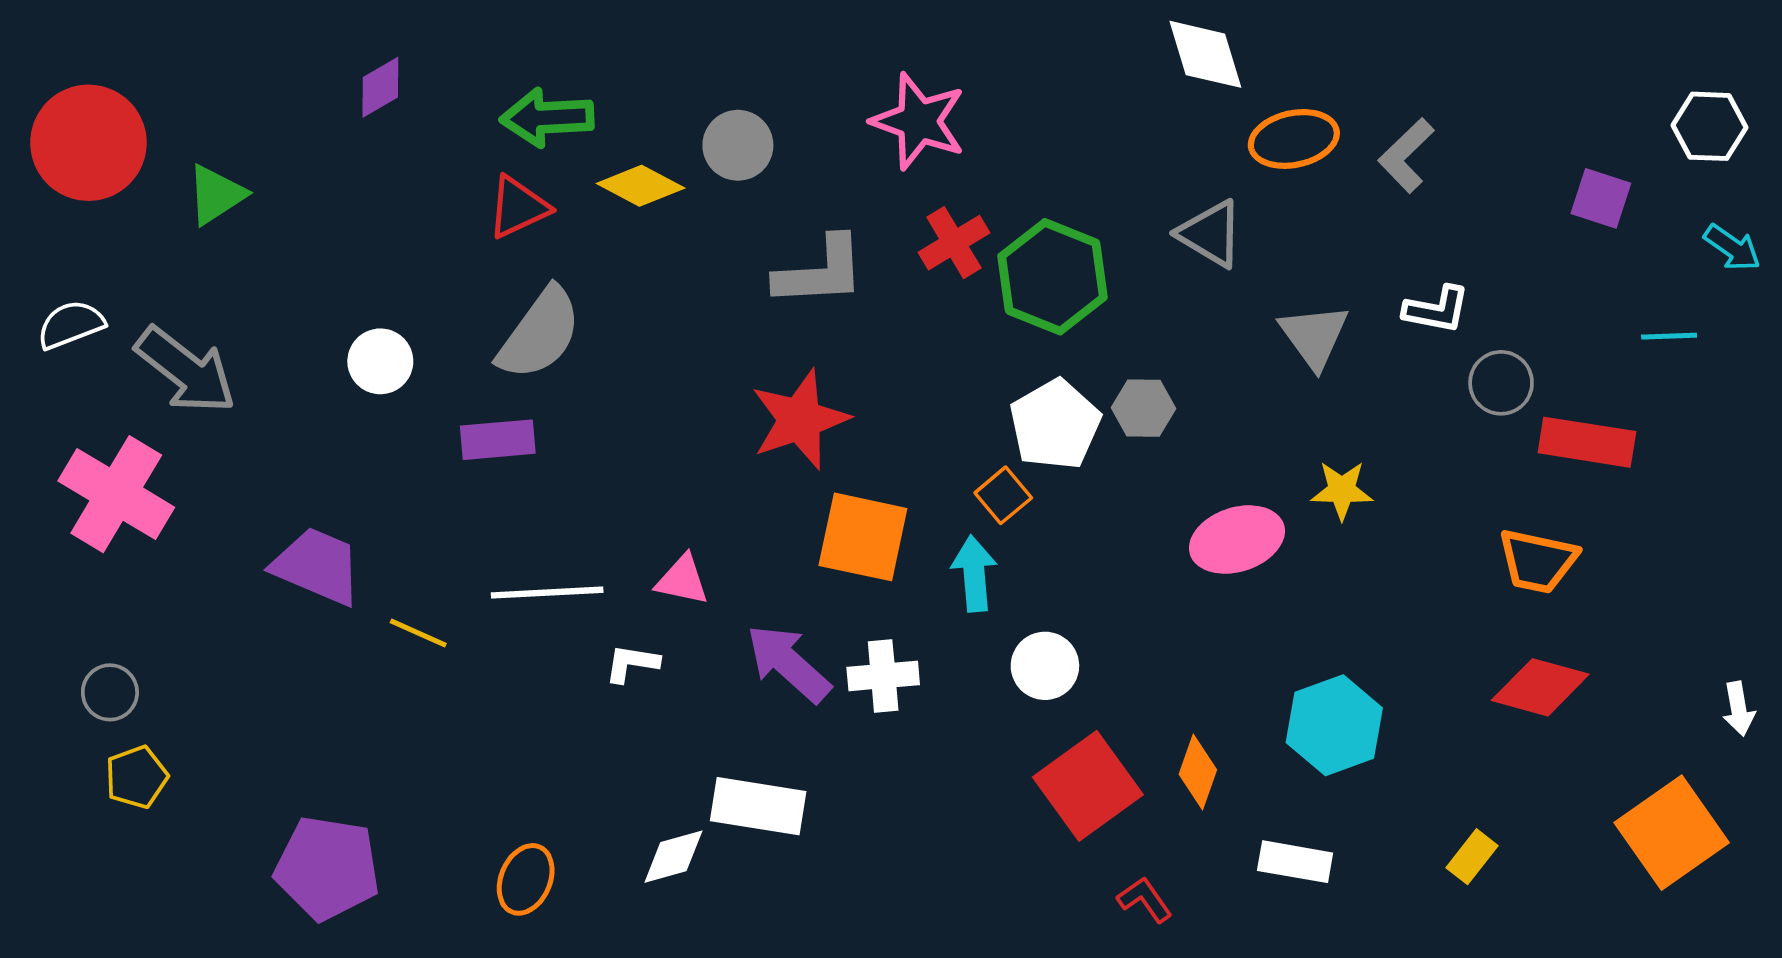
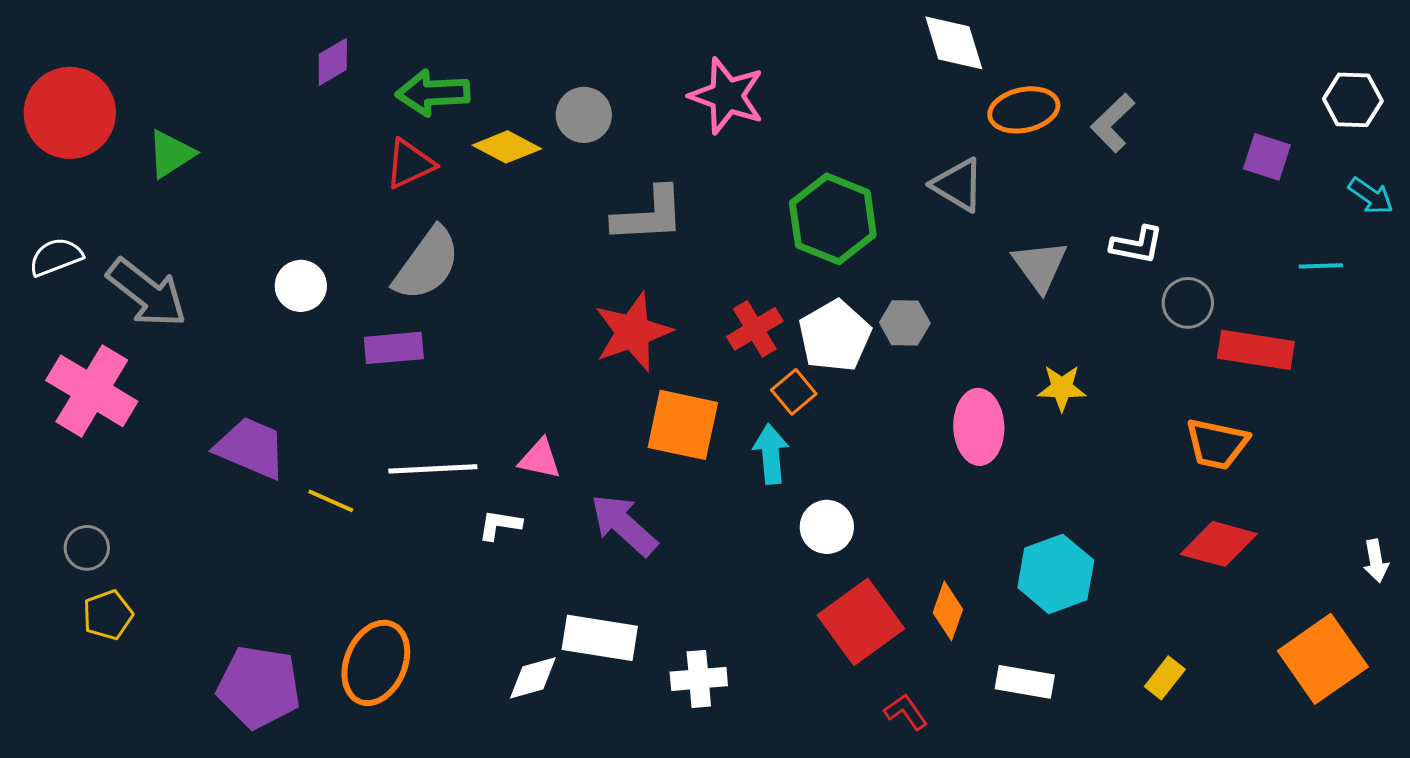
purple diamond: (380, 87) -> (333, 62), moved
red cross: (954, 243) -> (755, 329), moved
pink ellipse: (1237, 540) -> (979, 427), turned -74
white cross: (883, 676) -> (699, 679), moved
orange ellipse: (526, 879) -> (376, 663), moved, size x1.5

